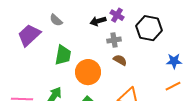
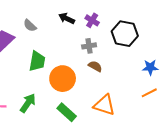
black arrow: (98, 21) -> (67, 18), moved, turned 42

